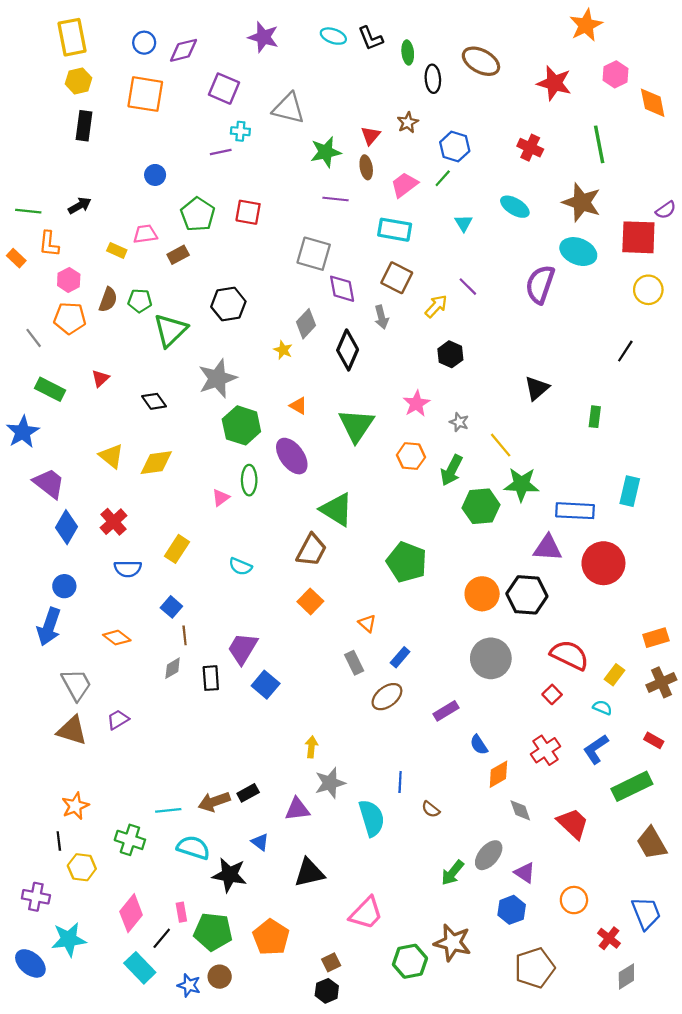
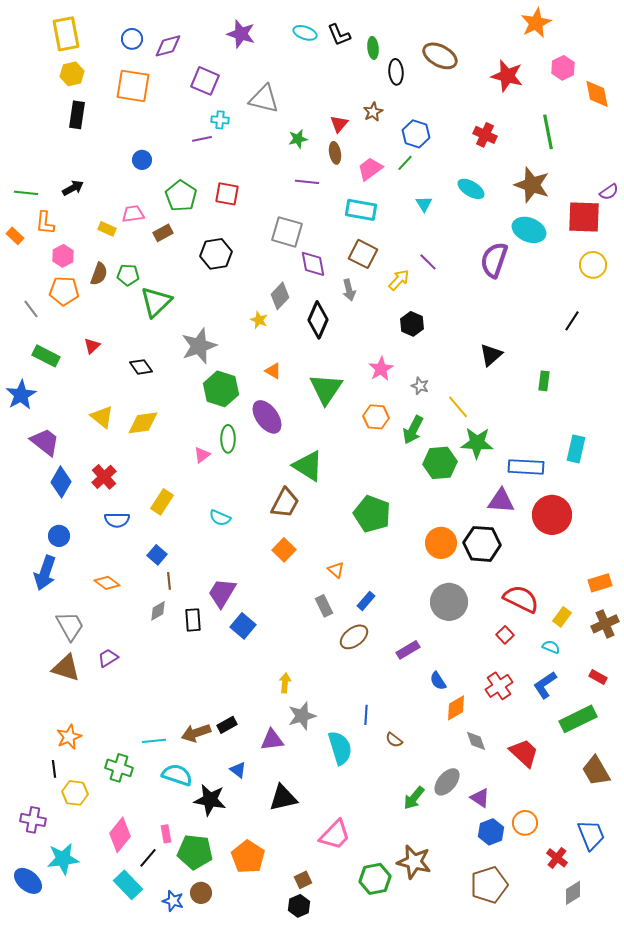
green star: (326, 152) -> (298, 139), size x0.7
black hexagon: (228, 304) -> (216, 254), moved
blue hexagon: (512, 910) -> (491, 832), moved

